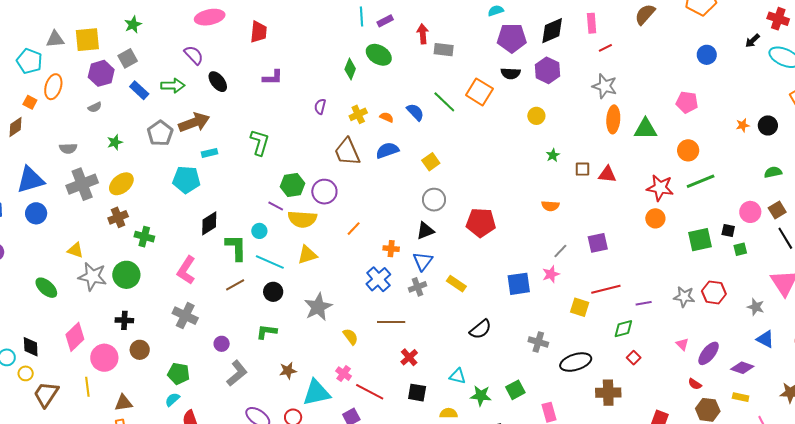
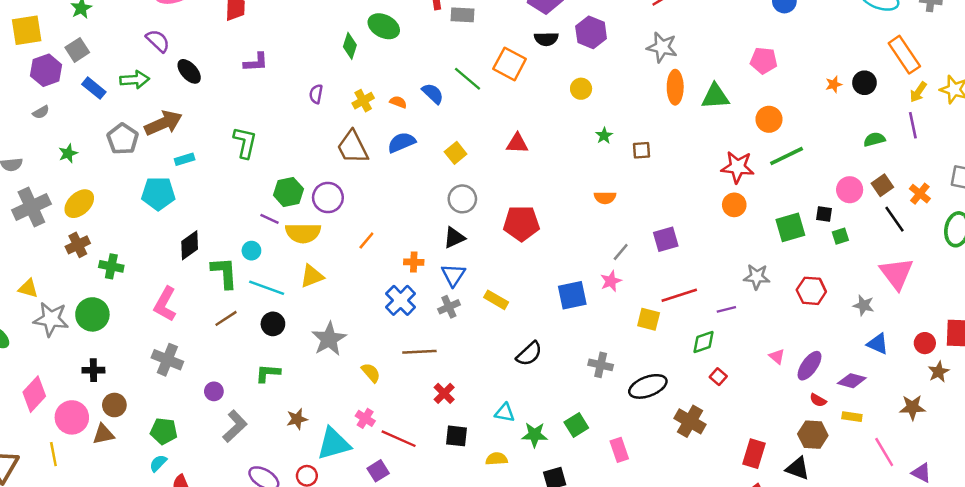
red triangle: (607, 174) -> (517, 143), moved
gray star: (684, 297) -> (757, 277), moved
red semicircle: (695, 384) -> (818, 400), moved
brown cross: (608, 393) -> (690, 421), turned 35
brown triangle: (123, 403) -> (103, 434), moved

